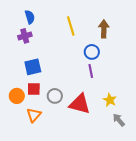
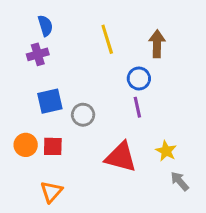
red square: (34, 89) -> (53, 146), moved
gray circle: (55, 96) -> (83, 115), moved
orange triangle: (34, 115) -> (51, 192), moved

